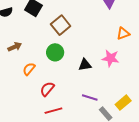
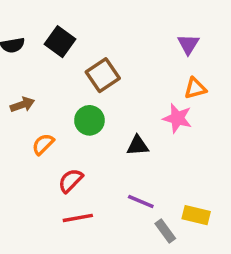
orange triangle: (123, 33) -> (195, 88), moved
pink star: (111, 58) -> (177, 118), moved
yellow rectangle: (123, 103) -> (196, 215), turned 49

